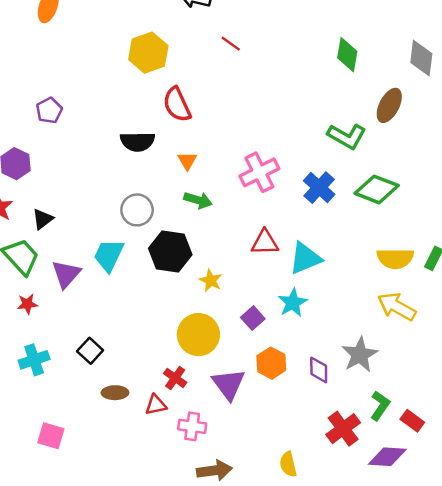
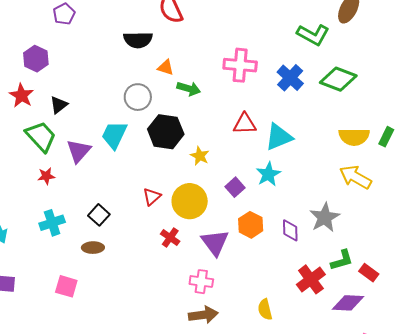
orange triangle: (187, 161) -> (166, 67), moved, turned -42
pink cross: (259, 172) -> (240, 65), turned 32
brown ellipse: (115, 393) -> (93, 248), moved
red triangle: (156, 405) -> (152, 197), moved, turned -30
green L-shape: (380, 406) -> (342, 260), turned 40
pink cross: (192, 426) -> (201, 282), moved

